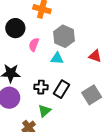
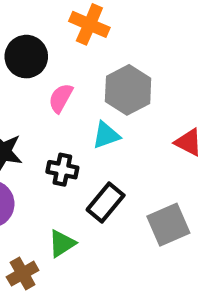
cyan triangle: (57, 58) -> (106, 135), turned -32
black cross: (41, 87) -> (62, 170), moved

